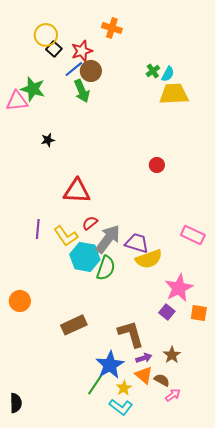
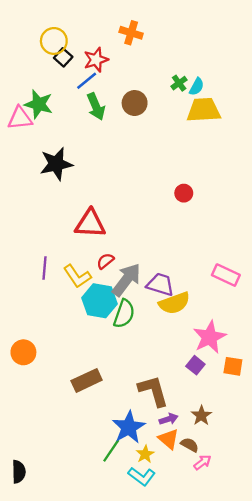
brown circle: (91, 71) -> (135, 103), moved
black star: (48, 140) -> (56, 164), size x2.0

